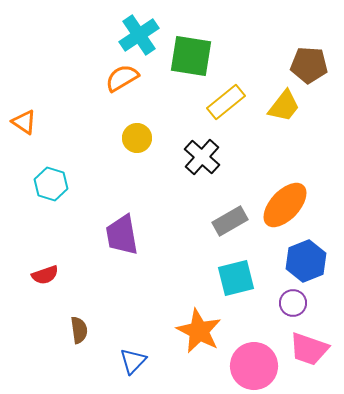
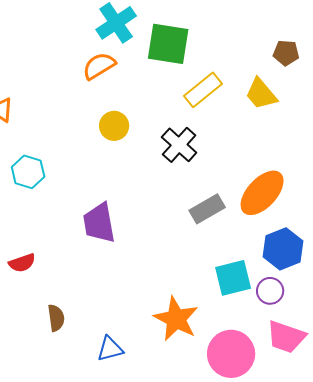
brown pentagon: (309, 65) -> (286, 53), size x0.7
yellow trapezoid: (284, 106) -> (261, 94), turned 102
cyan square: (236, 278) -> (233, 278), moved
blue triangle: (133, 361) -> (110, 349), turned 32

